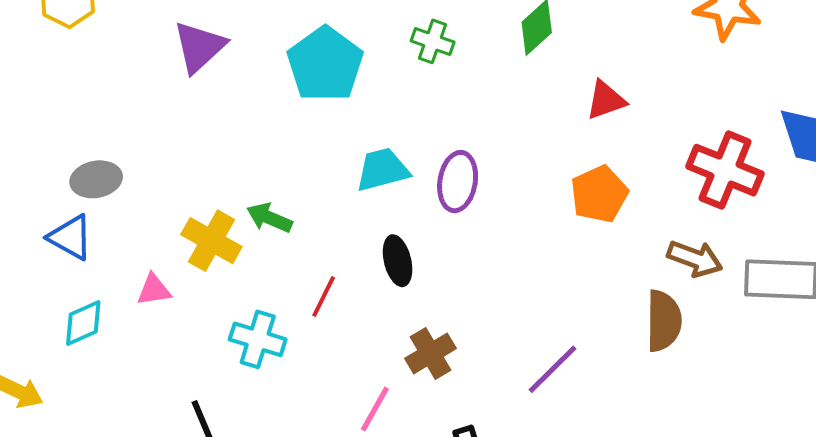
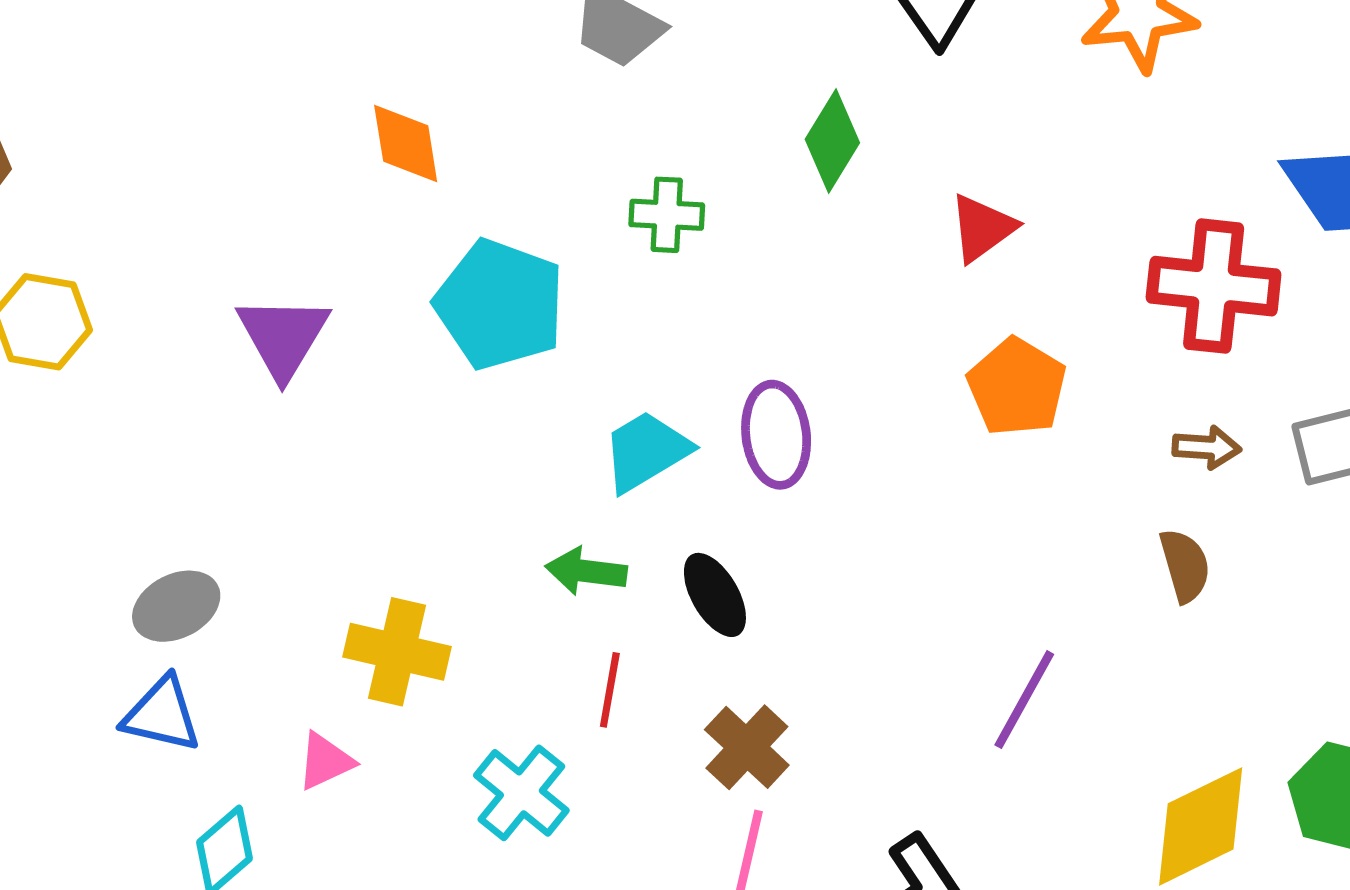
green arrow: (269, 218) -> (586, 571), moved
brown arrow: (695, 259) -> (1207, 447), size x0.7
brown semicircle: (664, 321) -> (1185, 565), size x0.7
cyan cross: (258, 339) -> (521, 793), turned 38
brown cross: (430, 353) -> (747, 747), moved

